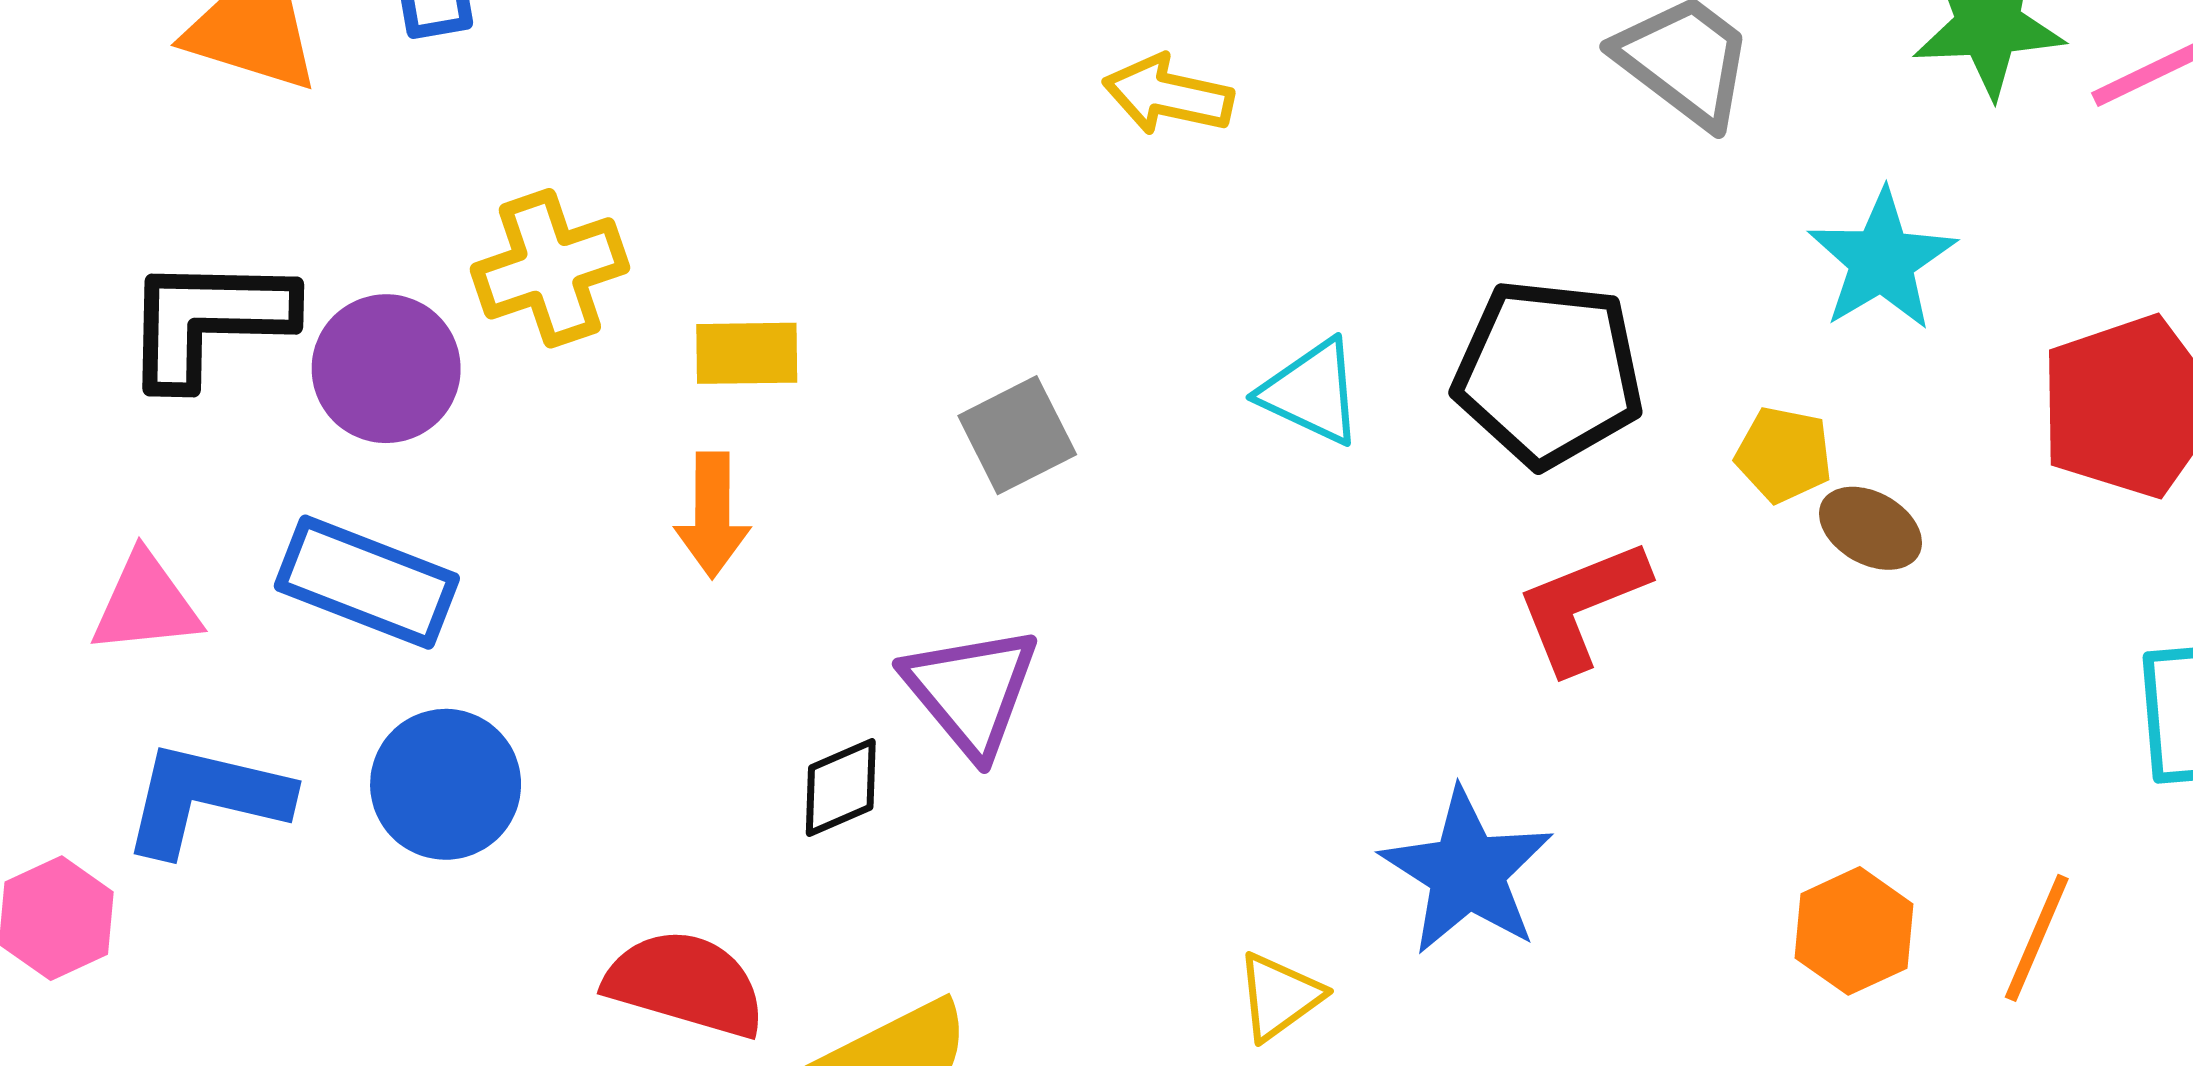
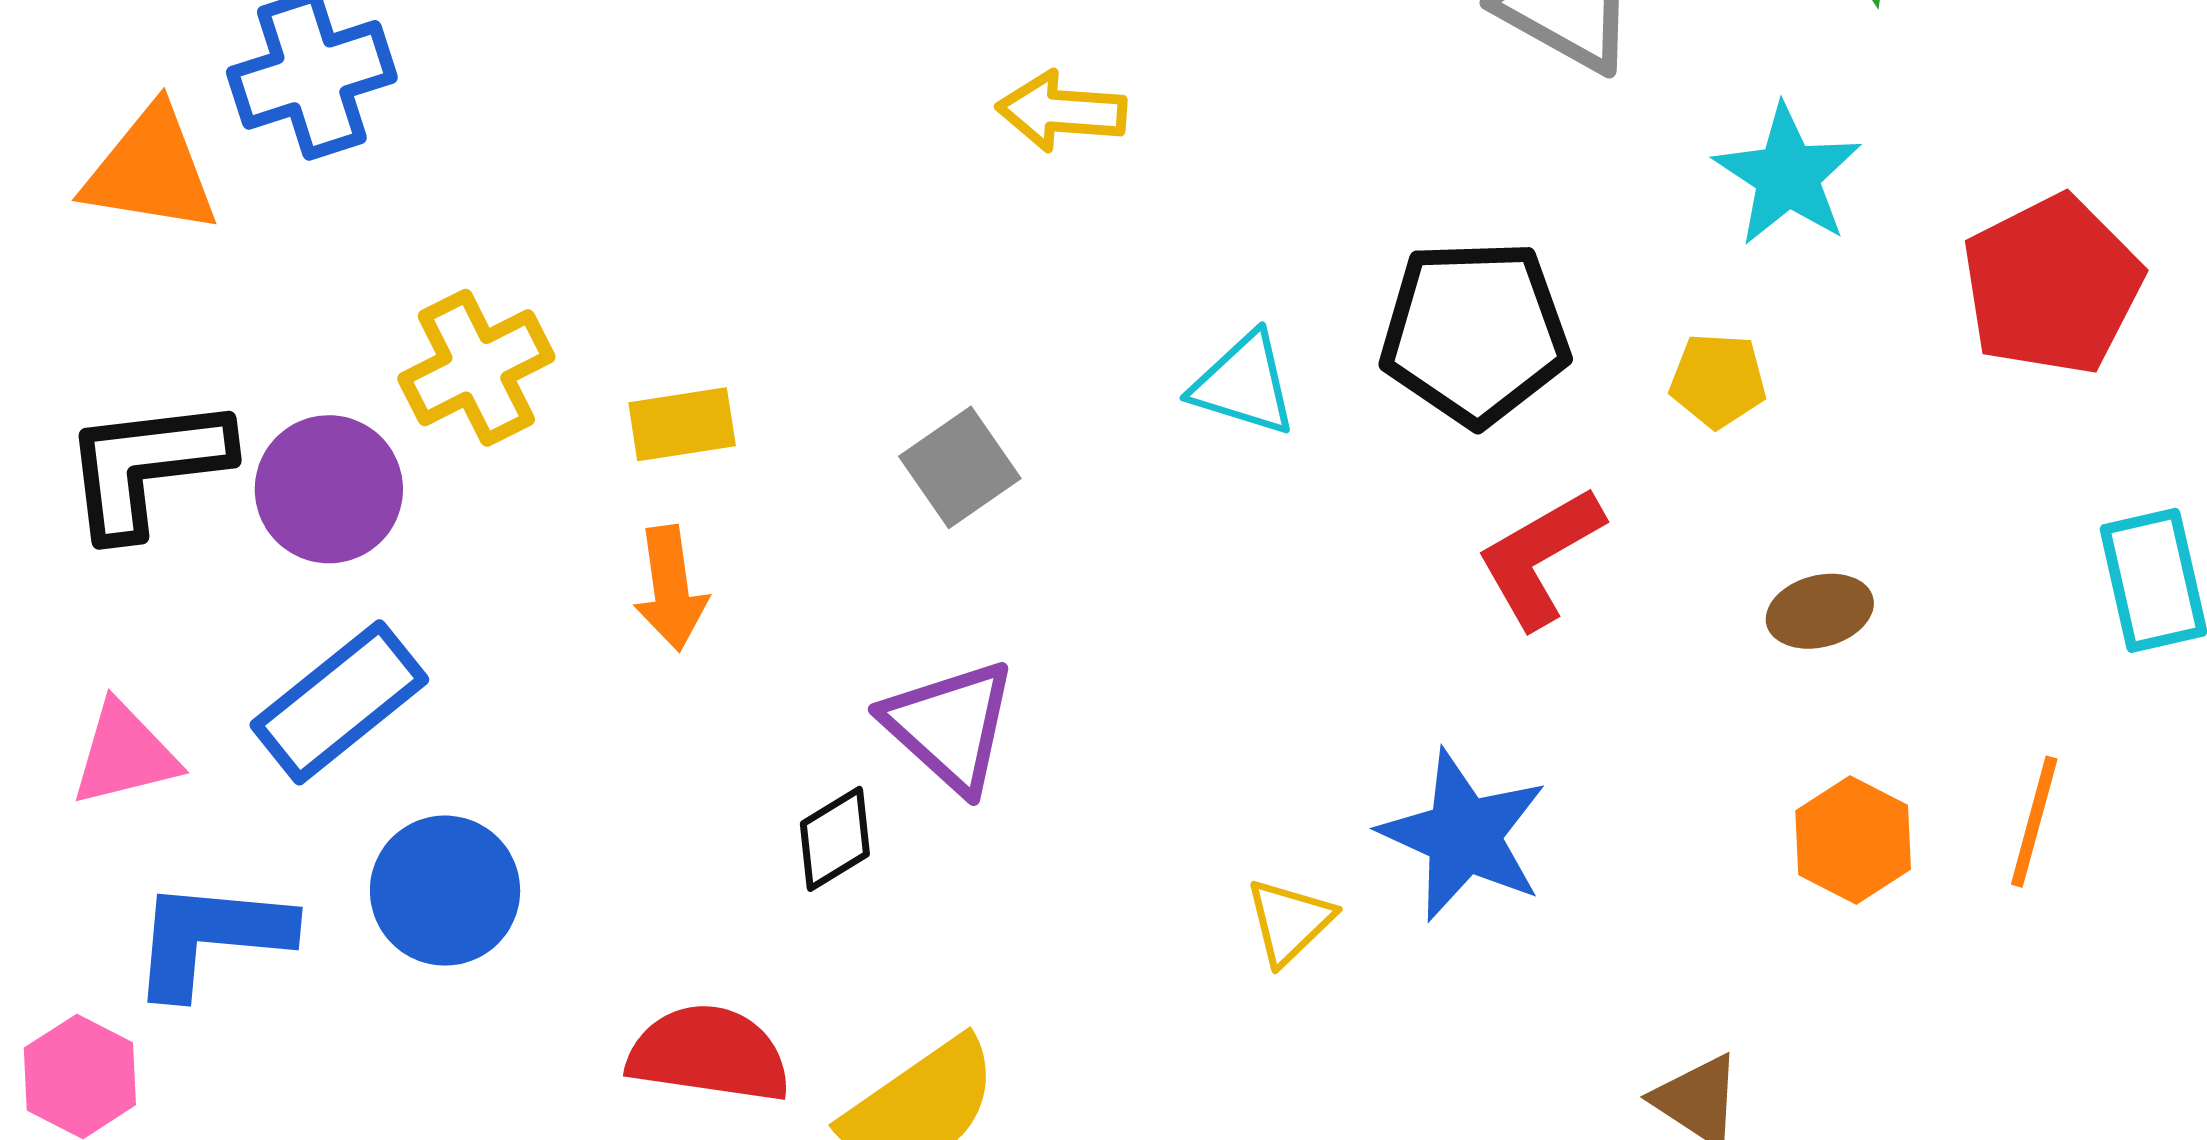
brown ellipse: (1870, 528) -> (1820, 611), moved, turned -36
blue rectangle: (367, 582) -> (339, 702), turned -52
yellow triangle: (1279, 996) -> (1289, 921), moved

